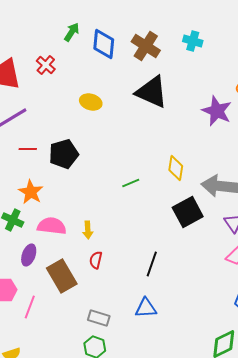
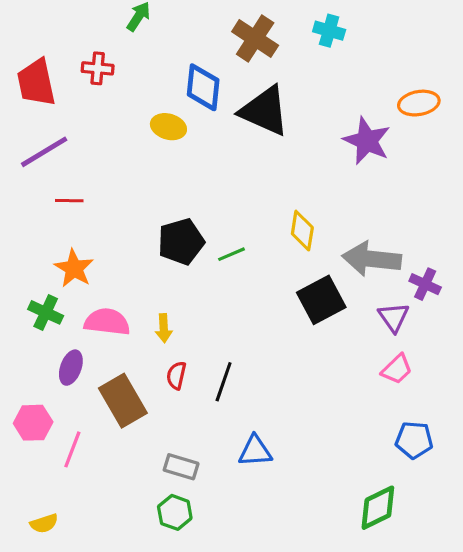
blue diamond: (104, 44) -> (203, 87), moved
red cross: (46, 65) -> (98, 68), turned -36
black pentagon: (64, 154) -> (181, 242), moved
black line: (152, 264) -> (224, 382), moved

